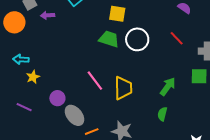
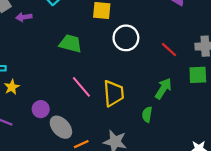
red line: (177, 38) -> (169, 50), moved
green trapezoid: (109, 39) -> (71, 44), moved
green semicircle: (162, 114) -> (147, 114), moved

